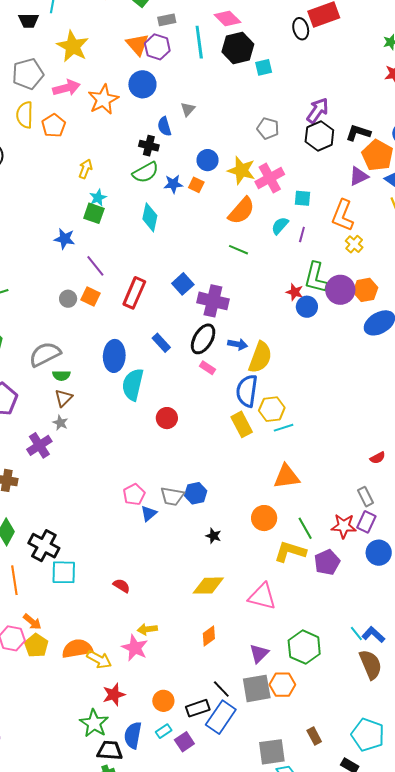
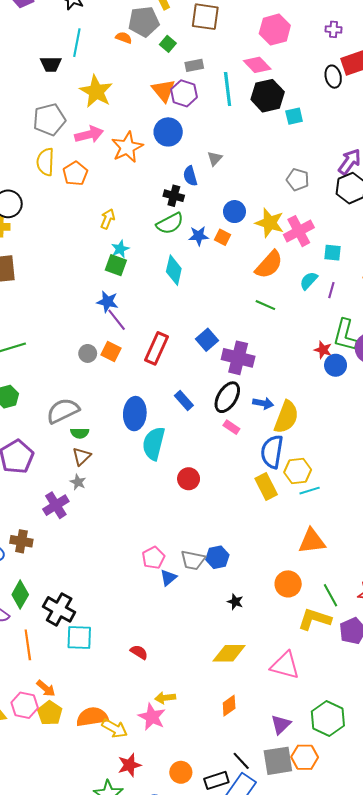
blue star: (65, 239) -> (108, 302), moved

